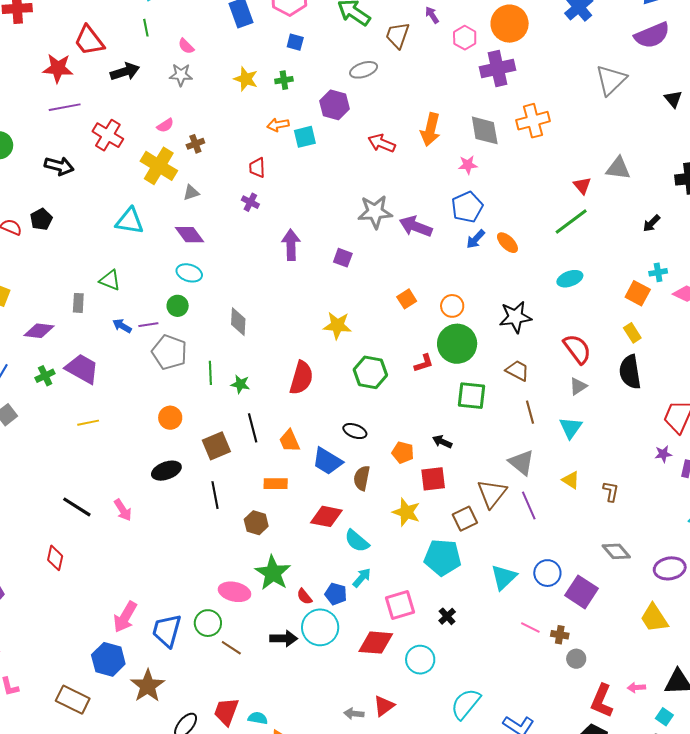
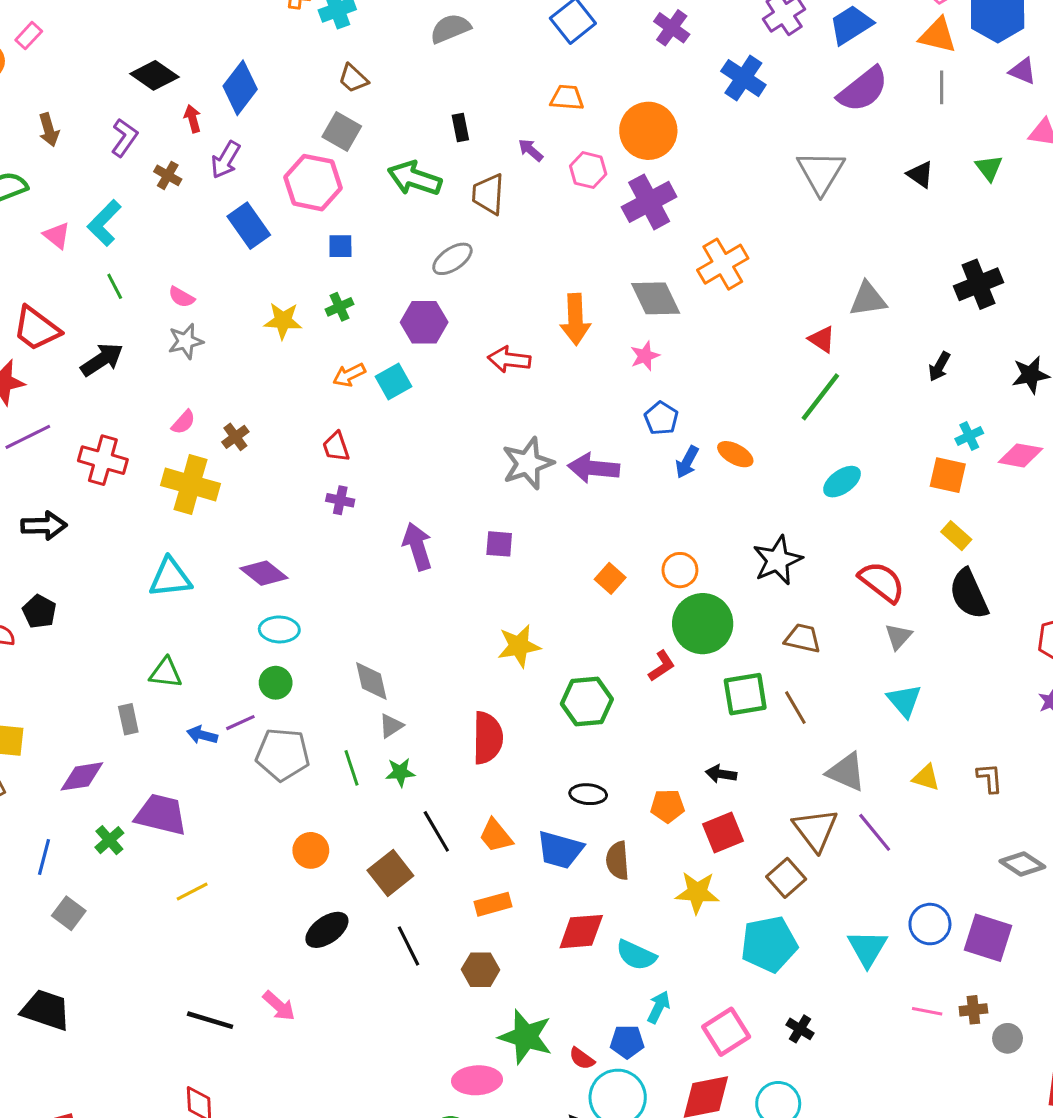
gray triangle: (191, 193) -> (391, 726), moved
blue pentagon: (467, 207) -> (661, 418), size x0.7
brown line: (530, 412) -> (795, 708), moved

